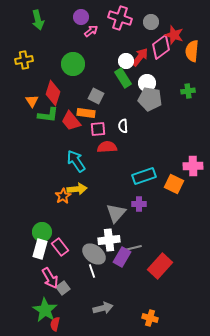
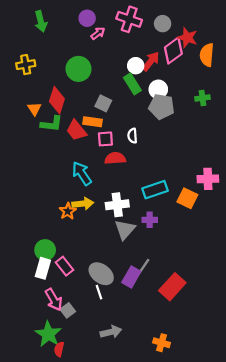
white cross: (109, 240) -> (117, 205), moved
gray line: (133, 248) -> (143, 267), turned -42

